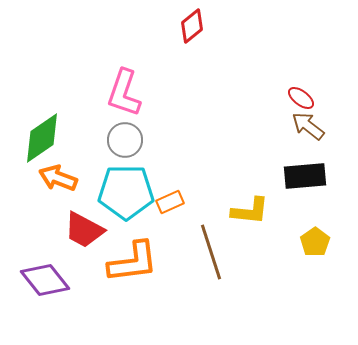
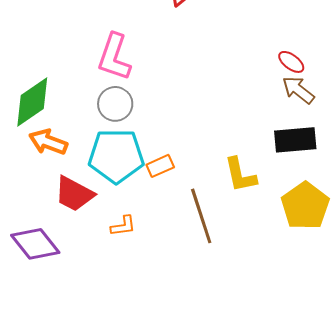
yellow L-shape: (250, 211) -> (240, 175), turned 72
yellow pentagon: (315, 242) -> (305, 206), size x1.6
orange L-shape: (133, 262) -> (123, 226), size x0.5

